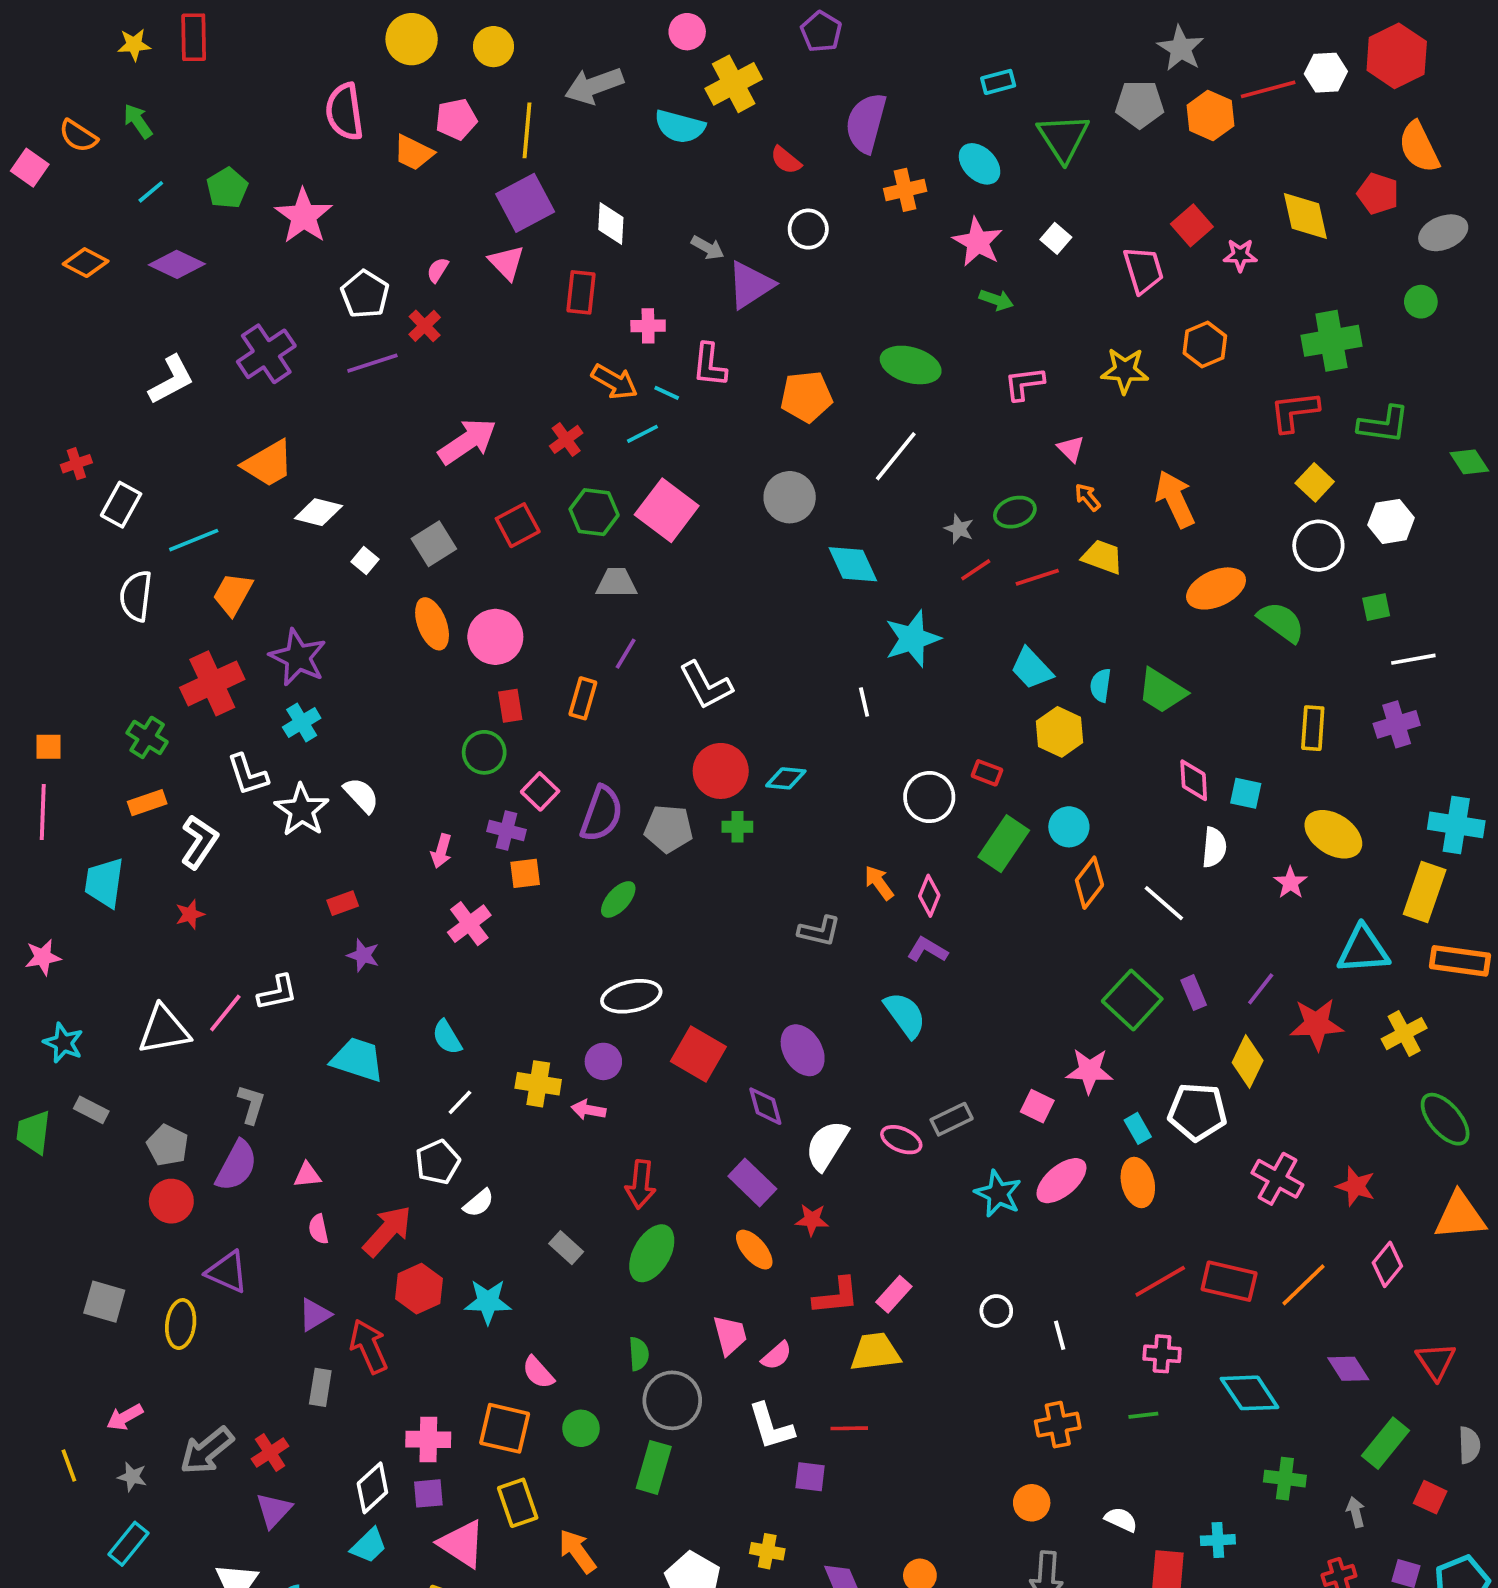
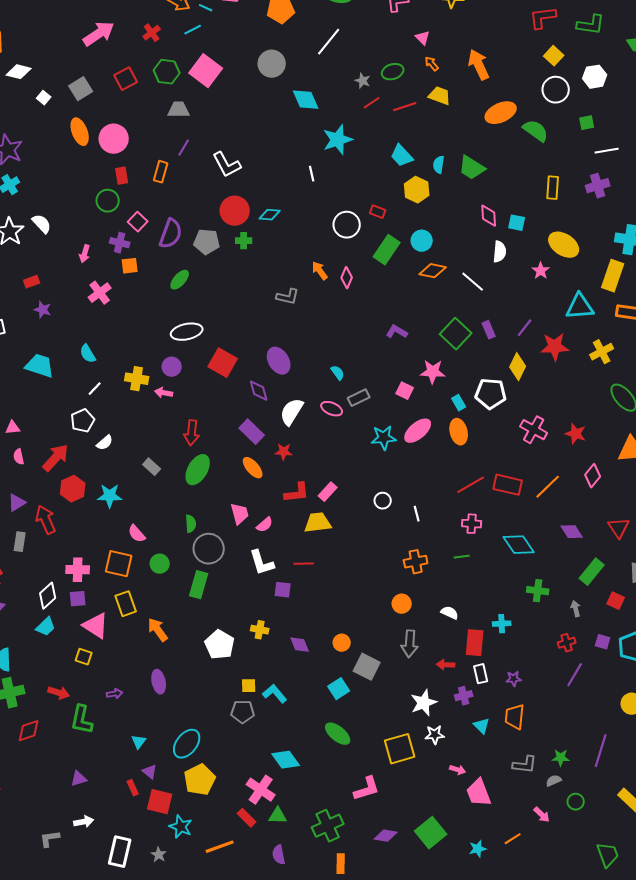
orange diamond: (1089, 883) -> (433, 271), turned 64
purple L-shape: (927, 950) -> (397, 332), moved
cyan semicircle: (905, 1015) -> (338, 373), moved, size x0.6
cyan star: (998, 1194) -> (384, 438), turned -30

